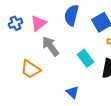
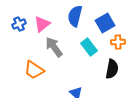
cyan rectangle: (85, 58) -> (89, 47), moved

